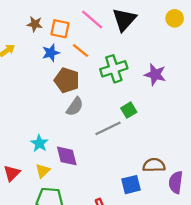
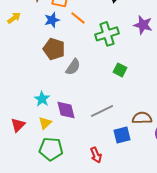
purple star: (155, 75) -> (143, 25), moved
brown pentagon: (67, 80) -> (54, 49), moved
green square: (129, 110) -> (120, 70), turned -32
gray line: (108, 128) -> (102, 111), moved

